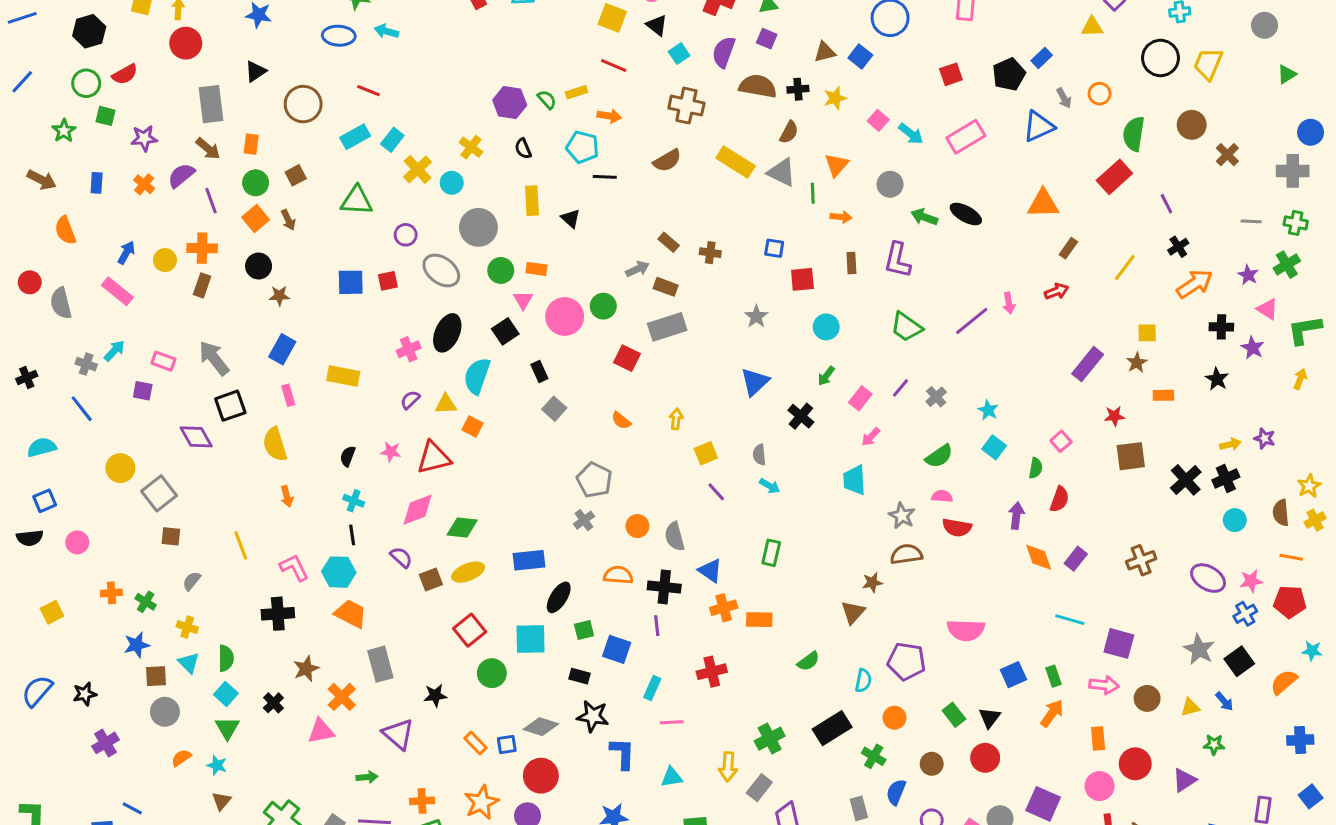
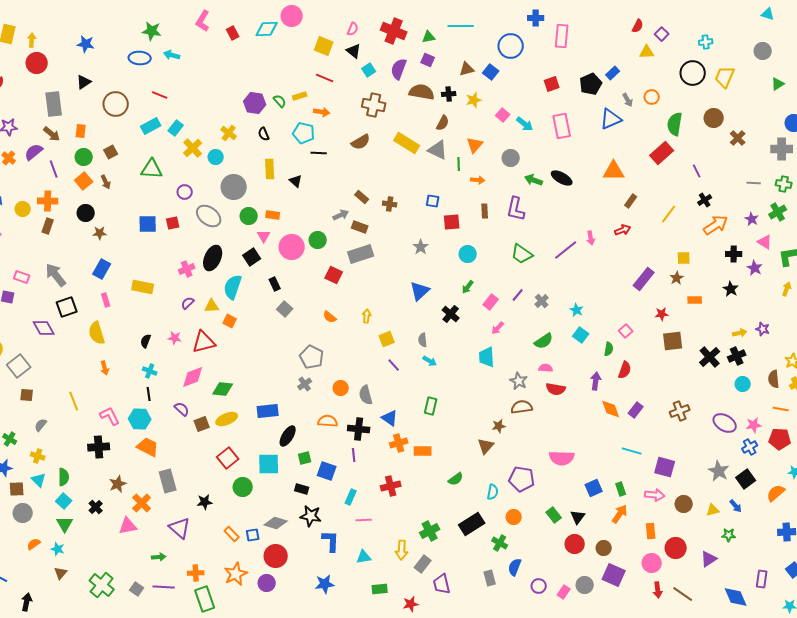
pink rectangle: (966, 137) -> (562, 126), turned -70
brown circle: (932, 764) -> (604, 548), moved

